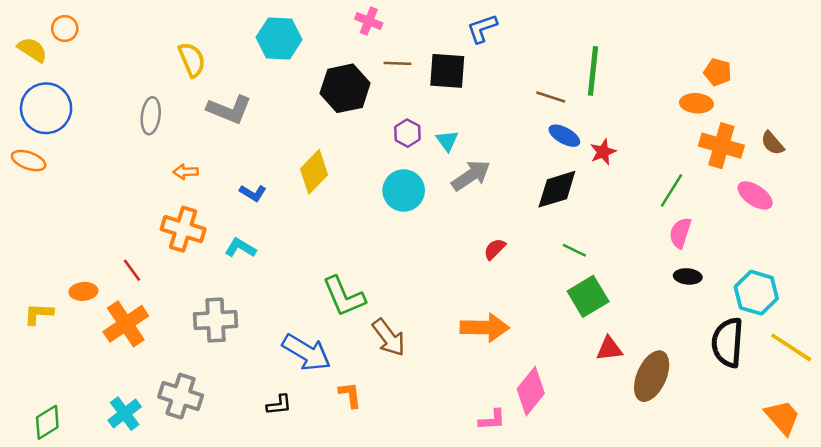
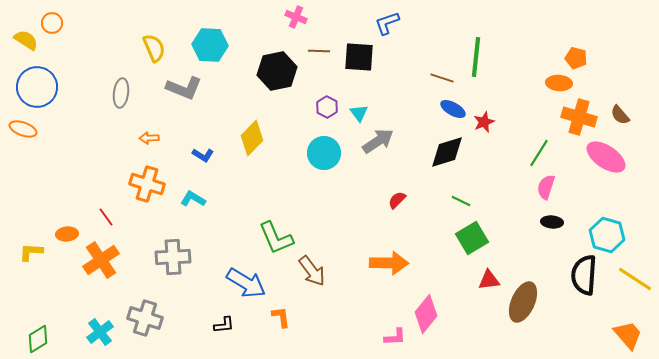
cyan hexagon: (279, 38) -> (210, 45), moved
pink ellipse: (755, 195) -> (606, 157), size x1.4

